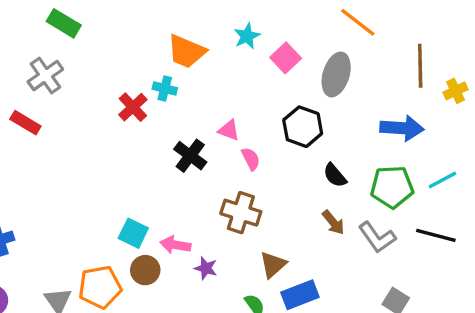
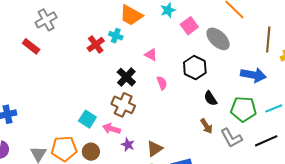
gray ellipse: (336, 74) -> (218, 39), turned -70
pink triangle: (229, 130) -> (151, 55), moved
brown cross: (241, 213) -> (123, 105), moved
black line: (436, 235) -> (266, 141), turned -45
brown triangle: (273, 265) -> (155, 149), moved
brown circle: (145, 270) -> (91, 152), moved

